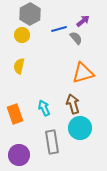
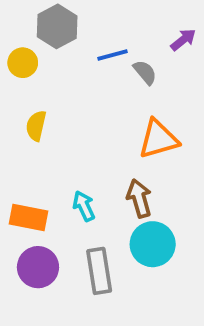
purple arrow: (83, 21) -> (183, 40), moved
yellow circle: (22, 35) -> (23, 63), moved
orange rectangle: (15, 114) -> (28, 217), turned -60
purple circle: (19, 155) -> (38, 267), moved

